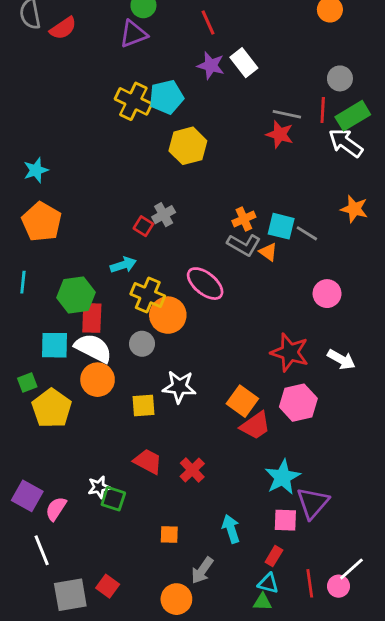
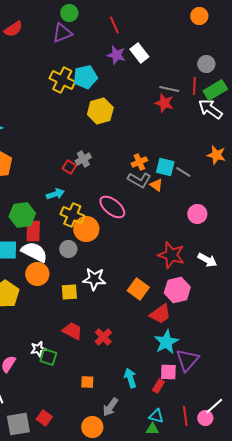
red trapezoid: (255, 426) -> (160, 314), moved
red rectangle: (274, 556) -> (158, 386), moved

